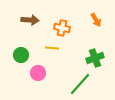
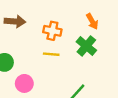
yellow line: (52, 48) -> (51, 54), moved
green cross: (95, 58) -> (86, 46), moved, turned -30

